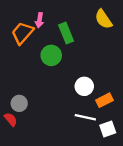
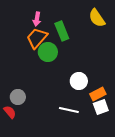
orange trapezoid: (22, 33) -> (37, 38), moved
white line: (85, 117) -> (69, 110), moved
white square: (108, 129) -> (101, 107), moved

